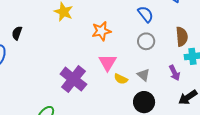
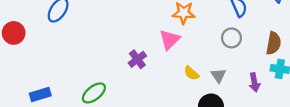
pink triangle: (108, 62) -> (170, 40), moved
purple cross: (73, 79) -> (137, 59), size x0.6

